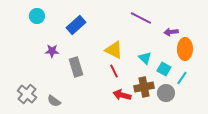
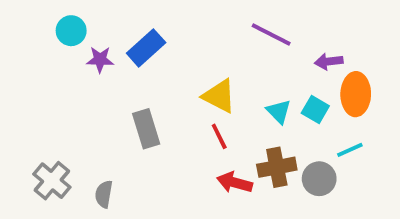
purple star: (52, 51) -> (100, 60), moved
cyan square: (164, 69) -> (315, 110), moved
cyan line: (182, 78) -> (350, 150), turned 32
gray semicircle: (54, 101) -> (104, 194), turned 64

